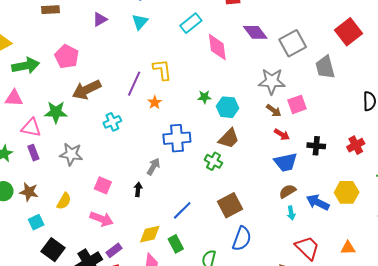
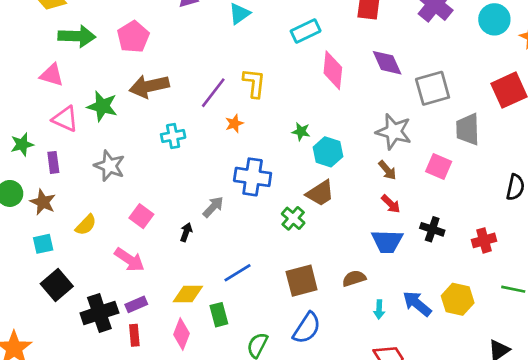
pink square: (297, 104) -> (439, 167), moved, turned 30
purple rectangle: (33, 153) -> (53, 162), moved
brown semicircle: (288, 191) -> (354, 278), moved

